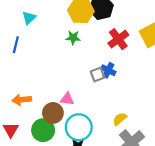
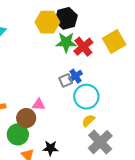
green star: (73, 38) -> (66, 42), moved, size x1.5
blue cross: (108, 70) -> (76, 76), turned 32
cyan circle: (79, 127) -> (86, 97), moved

